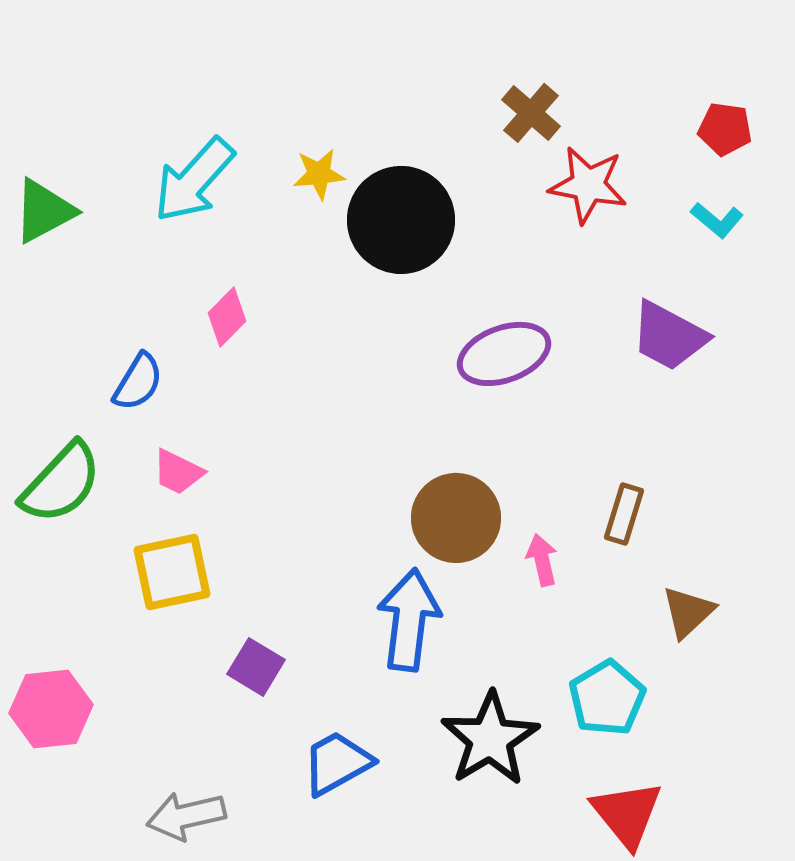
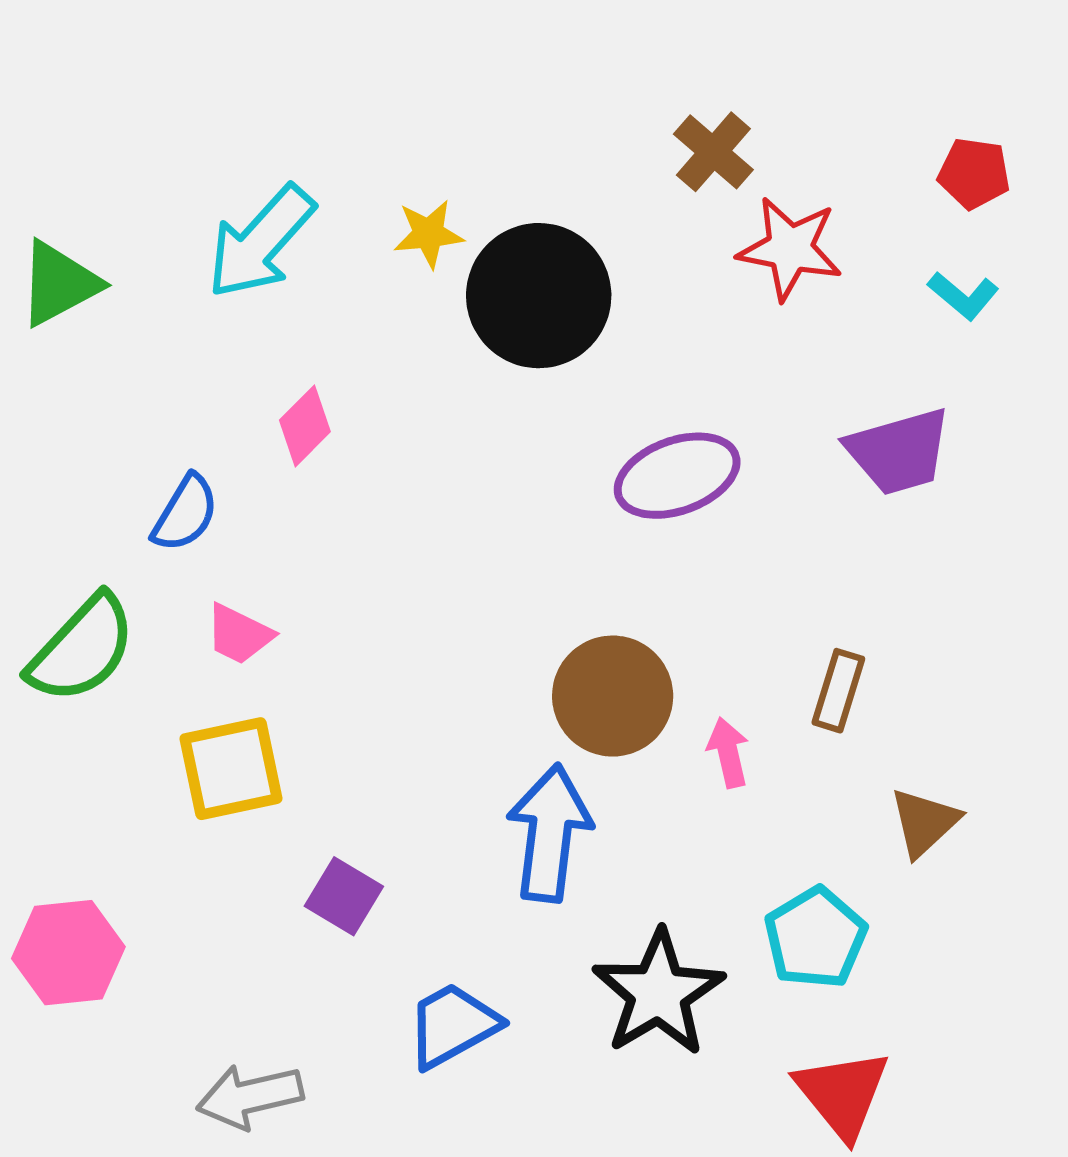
purple trapezoid: (669, 336) -> (899, 451), turned -44

